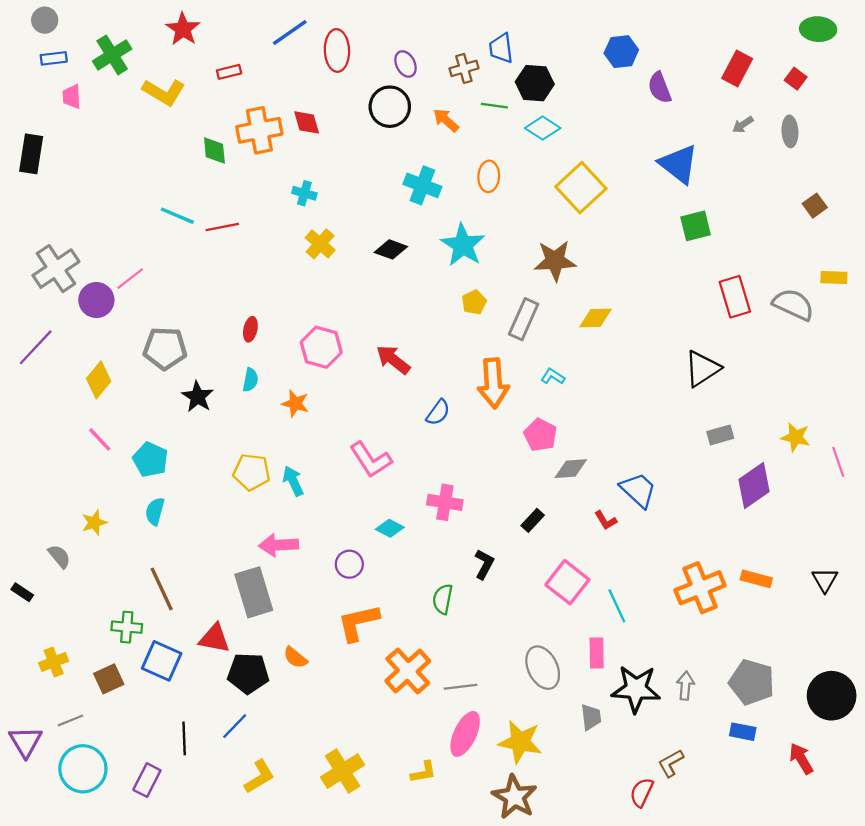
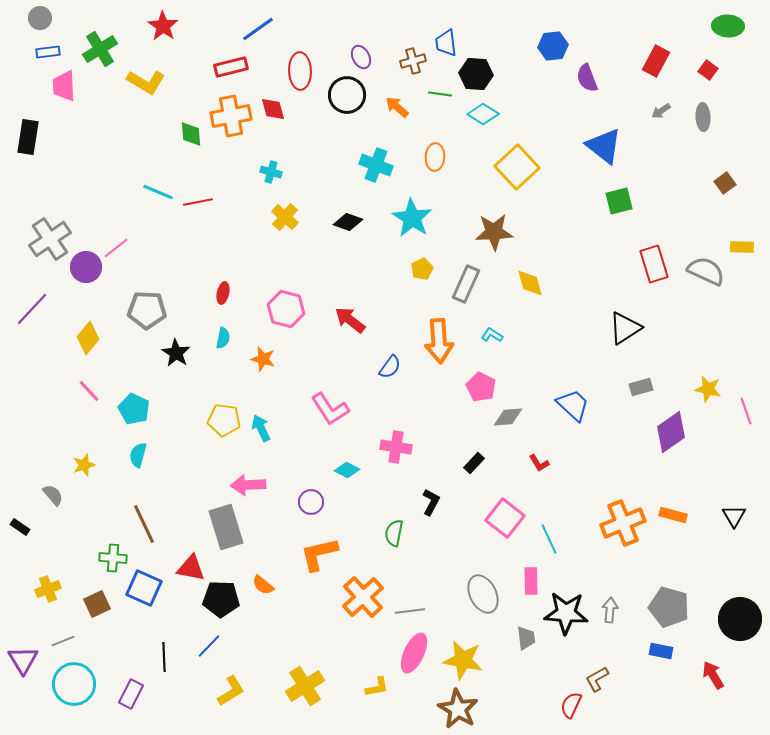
red ellipse: (337, 50) -> (300, 71), moved
red rectangle: (229, 72) -> (231, 67), moved, size x1.5
pink trapezoid: (72, 97) -> (64, 86), size x1.4
yellow diamond: (595, 318) -> (530, 283), turned 76
blue trapezoid: (638, 490) -> (573, 405), moved

